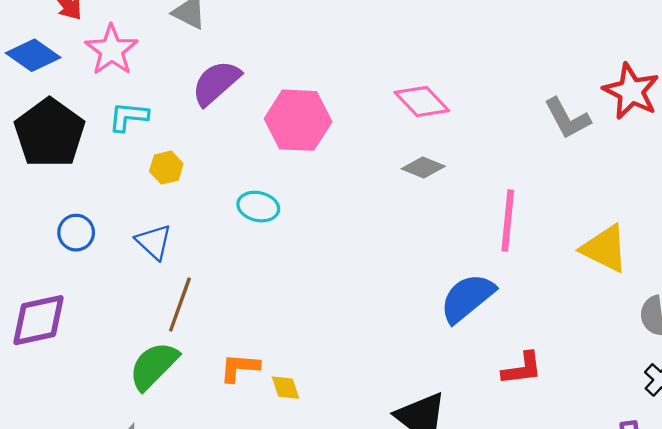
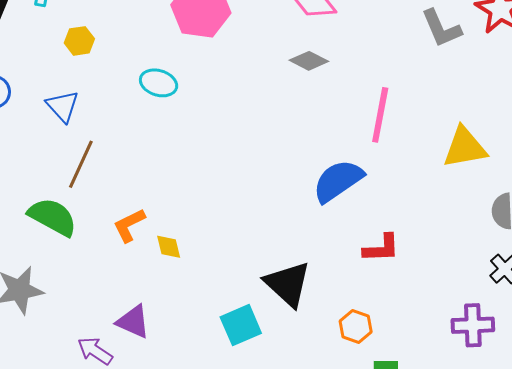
yellow triangle: (605, 249) -> (465, 147), turned -42
green semicircle: (154, 366) -> (53, 217), turned 69
orange L-shape: (240, 368) -> (129, 225), turned -36

